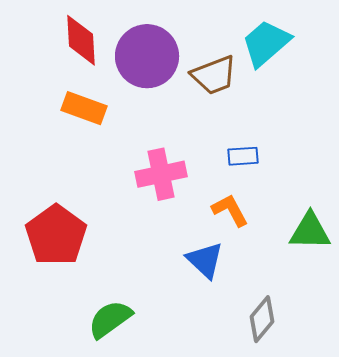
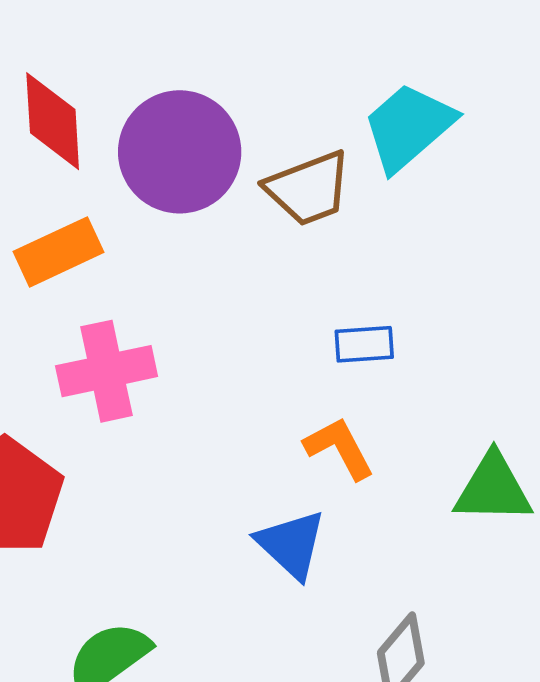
orange rectangle: (84, 108) -> (58, 252), turned -45
pink cross: (161, 174) -> (107, 371), moved

